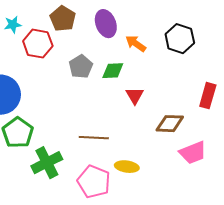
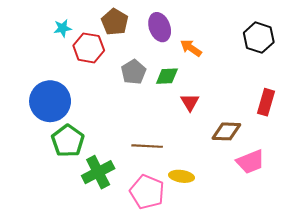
black hexagon: (180, 39) -> (259, 38), moved

